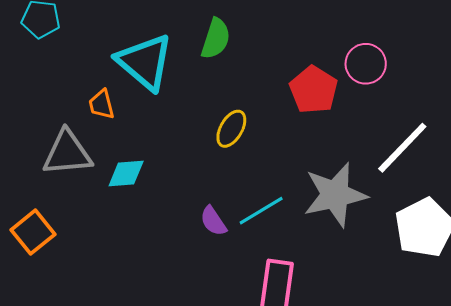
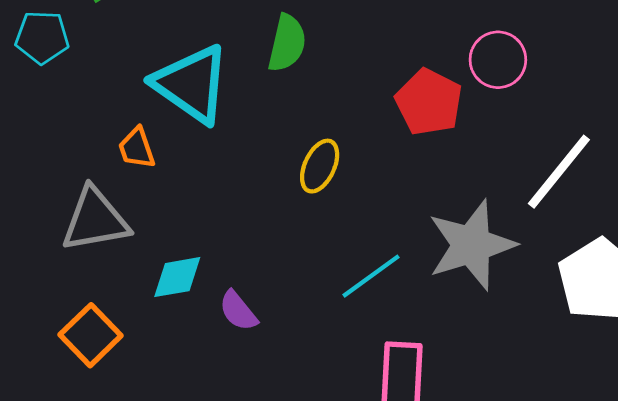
cyan diamond: (126, 173) -> (177, 277), moved
purple semicircle: (213, 221) -> (238, 311), moved
orange square: (33, 232) -> (91, 335), moved

